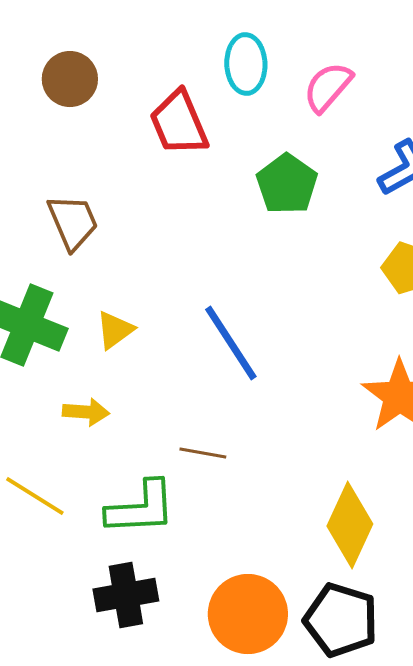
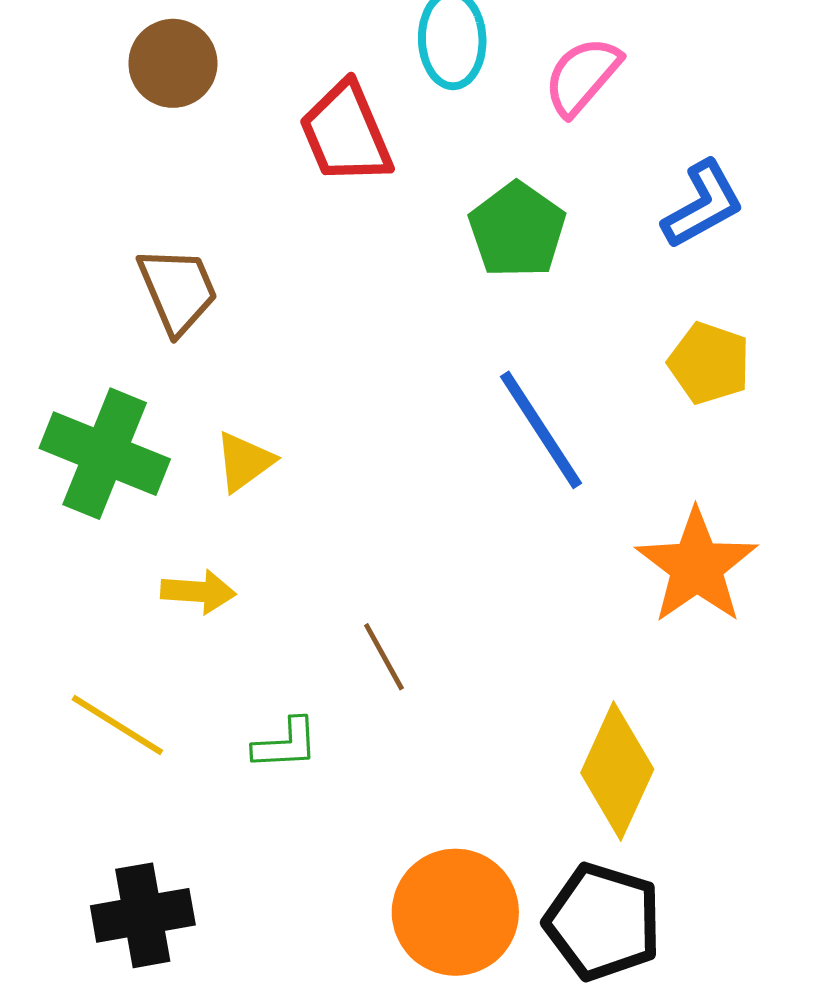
blue line: (231, 343) -> (541, 430), moved
brown line: (203, 453) -> (384, 657), turned 51
green L-shape: (141, 508) -> (286, 744), size x0.6
black cross: (126, 595) -> (143, 915), moved

